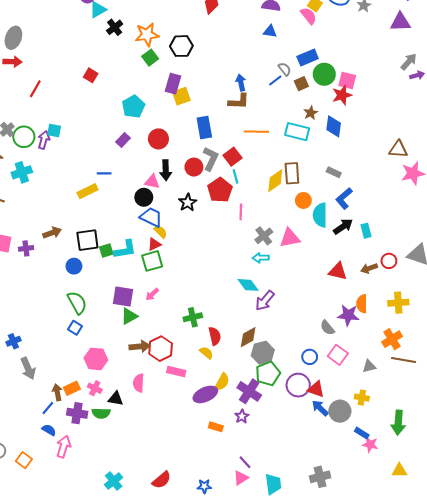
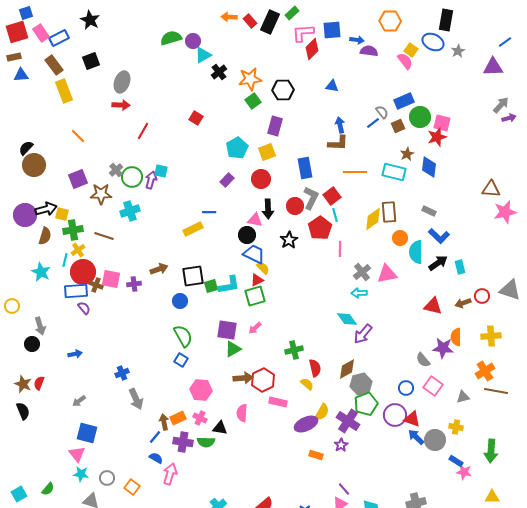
blue triangle: (270, 31) -> (332, 86), moved
yellow square: (181, 96) -> (267, 152), moved
blue L-shape: (344, 198) -> (439, 236), turned -95

